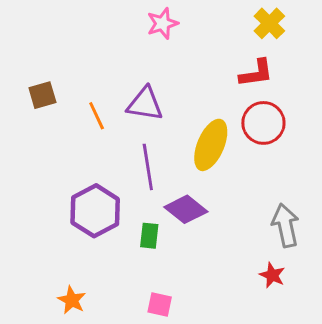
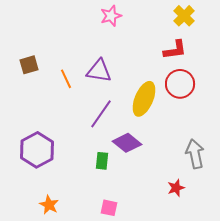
purple line: (148, 167) -> (101, 114), turned 44
purple hexagon: (95, 211) -> (37, 150), moved
red star: (272, 275) -> (176, 188), moved, turned 30

